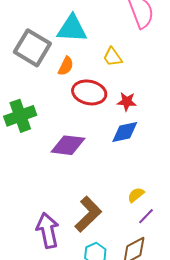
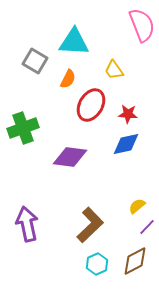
gray square: (32, 48) -> (35, 61), size x0.7
red ellipse: (89, 92) -> (91, 105), turned -72
purple arrow: (48, 230) -> (27, 224), moved

